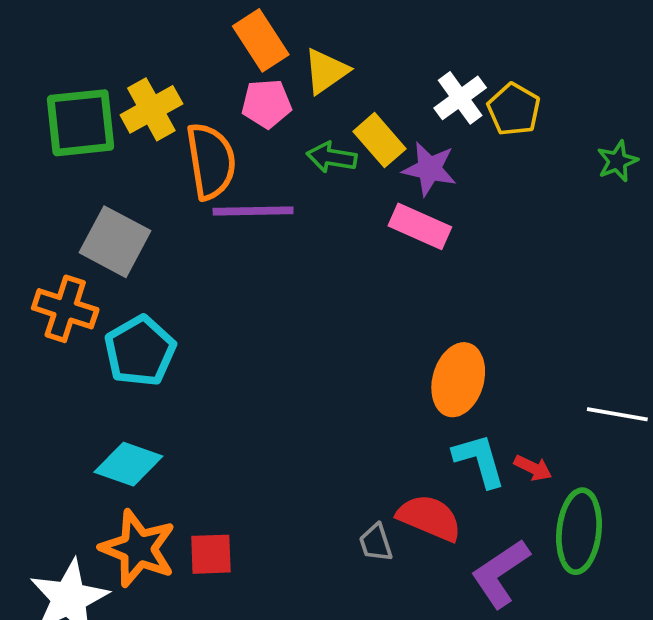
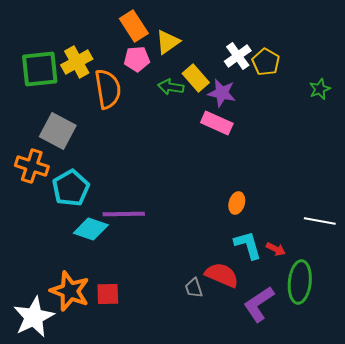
purple line: (253, 211) -> (124, 214), moved
orange ellipse: (458, 380) -> (237, 203), size x0.6
cyan diamond: (128, 464) -> (91, 229), moved

